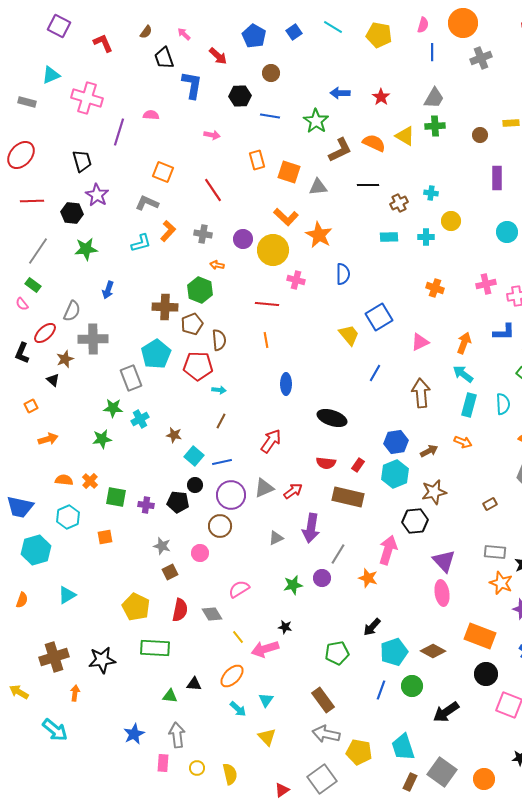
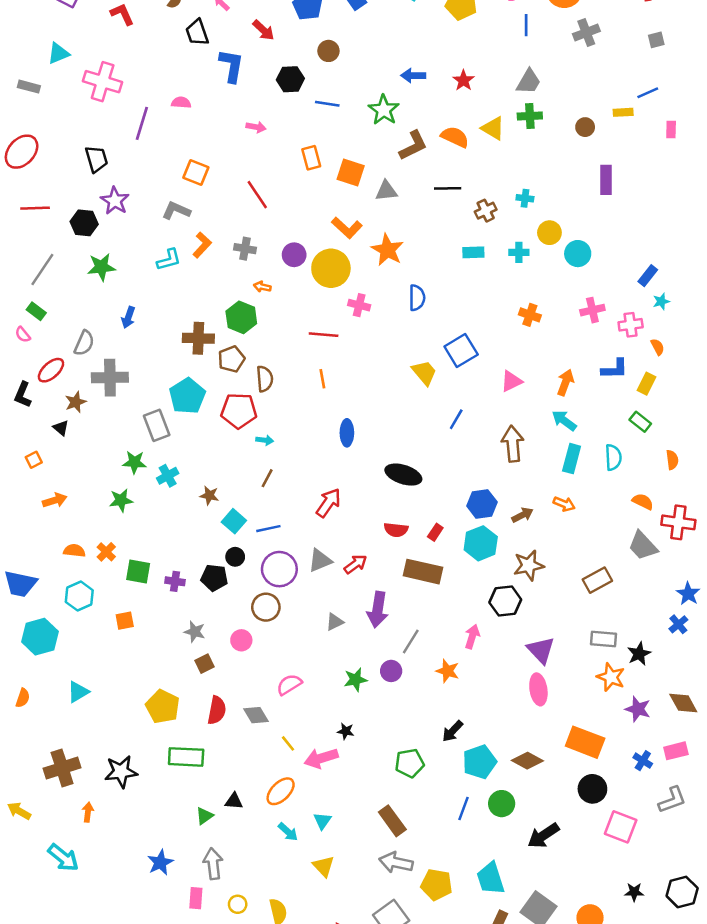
cyan circle: (507, 232) -> (578, 254), moved
brown rectangle: (490, 504) -> (597, 580), size x1.6
pink arrow: (388, 550) -> (472, 637), size x0.7
green triangle: (170, 696) -> (204, 816), turned -42

